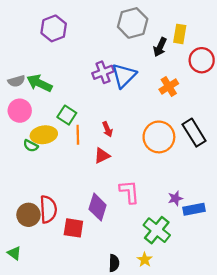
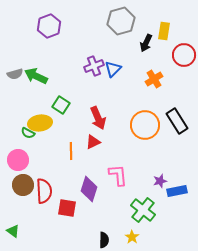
blue triangle: (124, 76) -> (113, 69), size x0.7
pink circle: (20, 111) -> (18, 160), moved
red arrow: (107, 129) -> (98, 118), size x1.6
orange line: (78, 135) -> (71, 151), moved
brown circle: (28, 215) -> (23, 185), moved

